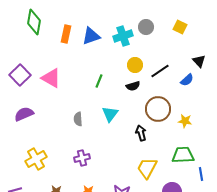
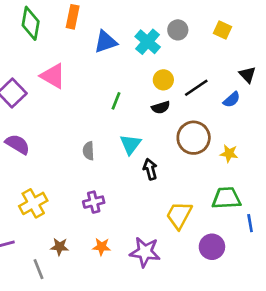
orange rectangle: (66, 34) -> (73, 17), moved
cyan cross: (123, 36) -> (148, 42), turned -30
pink triangle: (51, 78) -> (53, 76), moved
purple semicircle: (24, 114) -> (17, 144), turned 54
black arrow: (141, 133) -> (150, 169), moved

